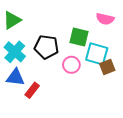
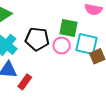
pink circle: (71, 65) -> (62, 46), moved

